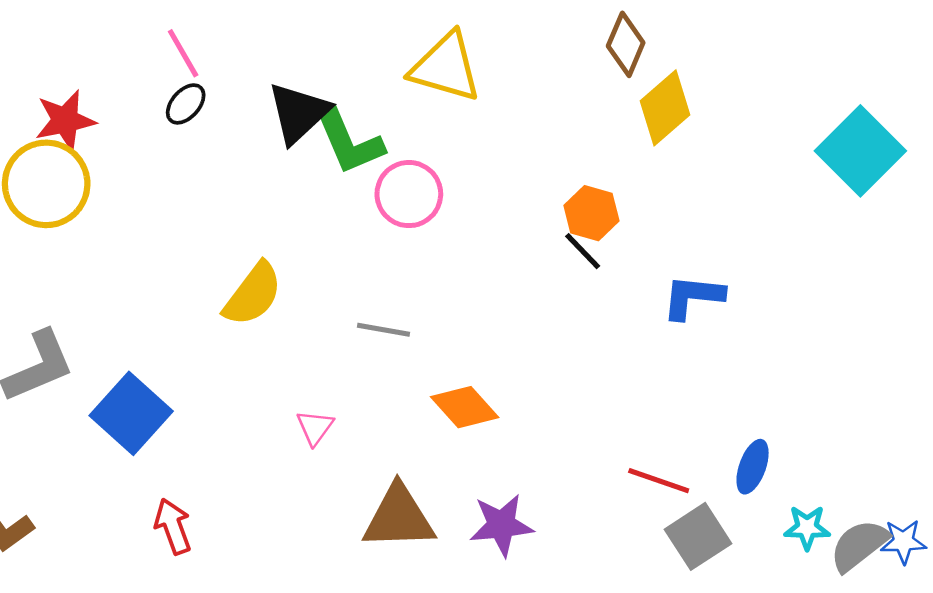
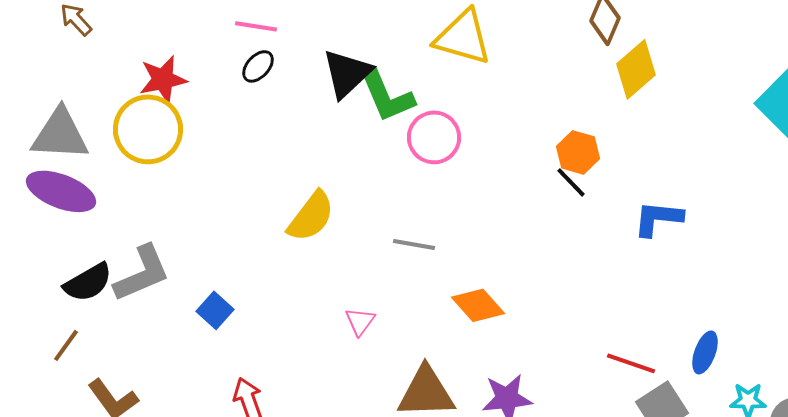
pink line: (183, 53) -> (256, 26), turned -51
blue square: (131, 413) -> (215, 310), size x0.6

